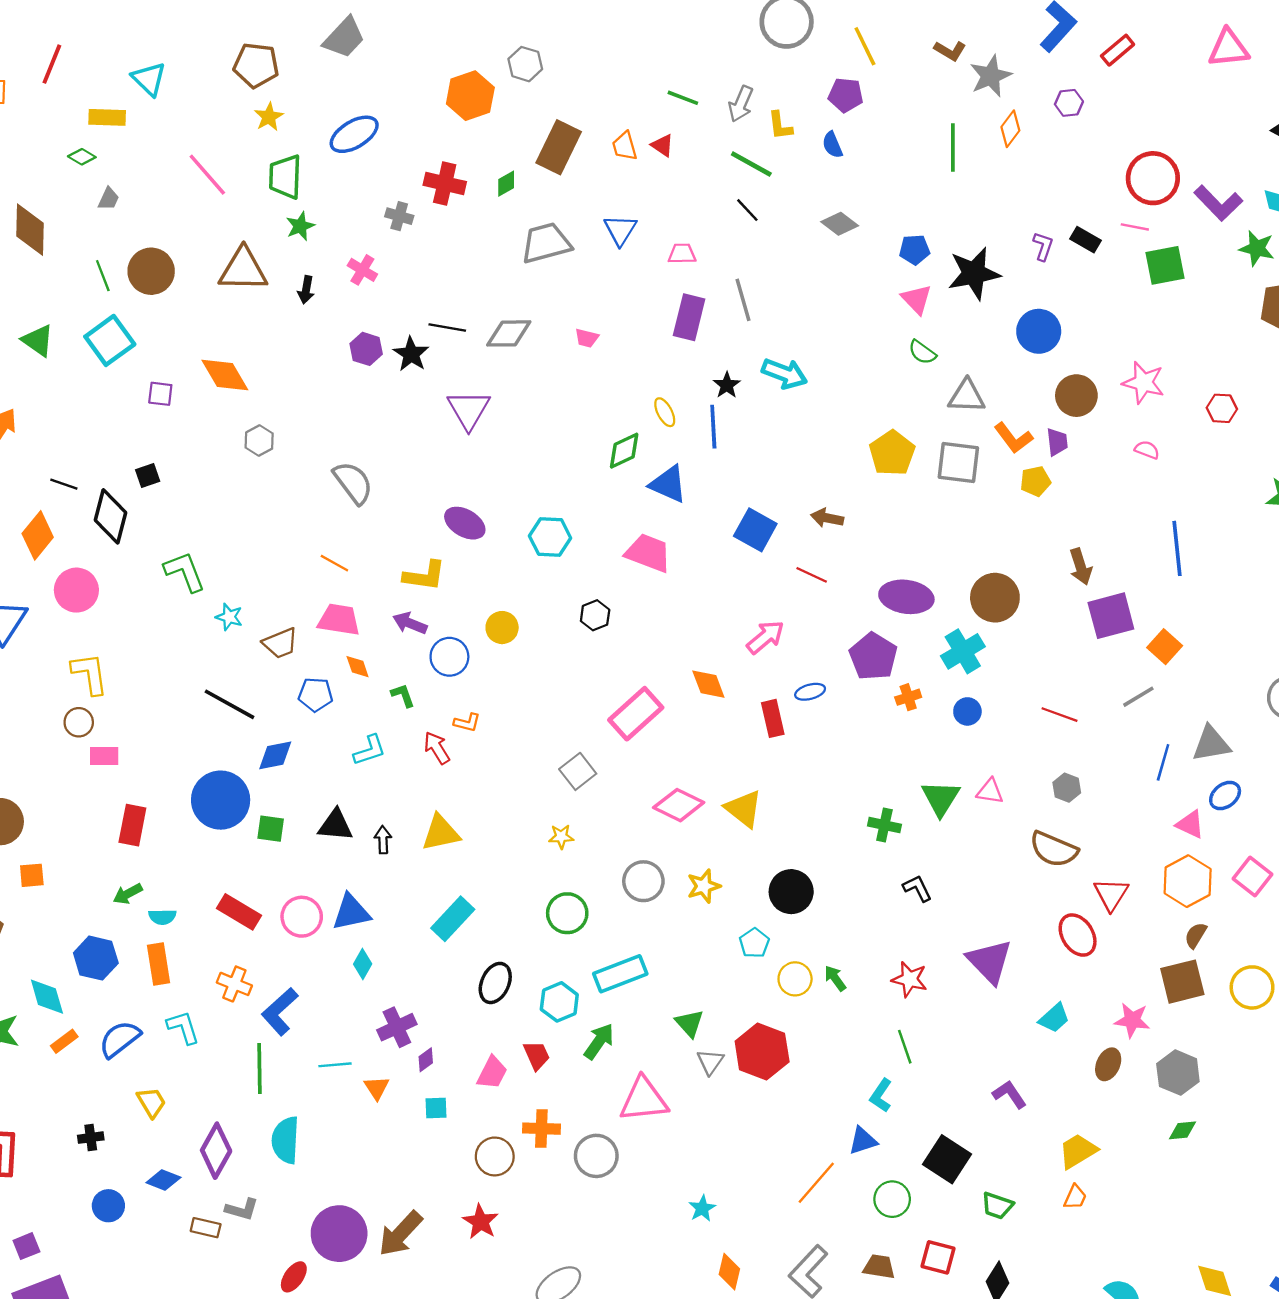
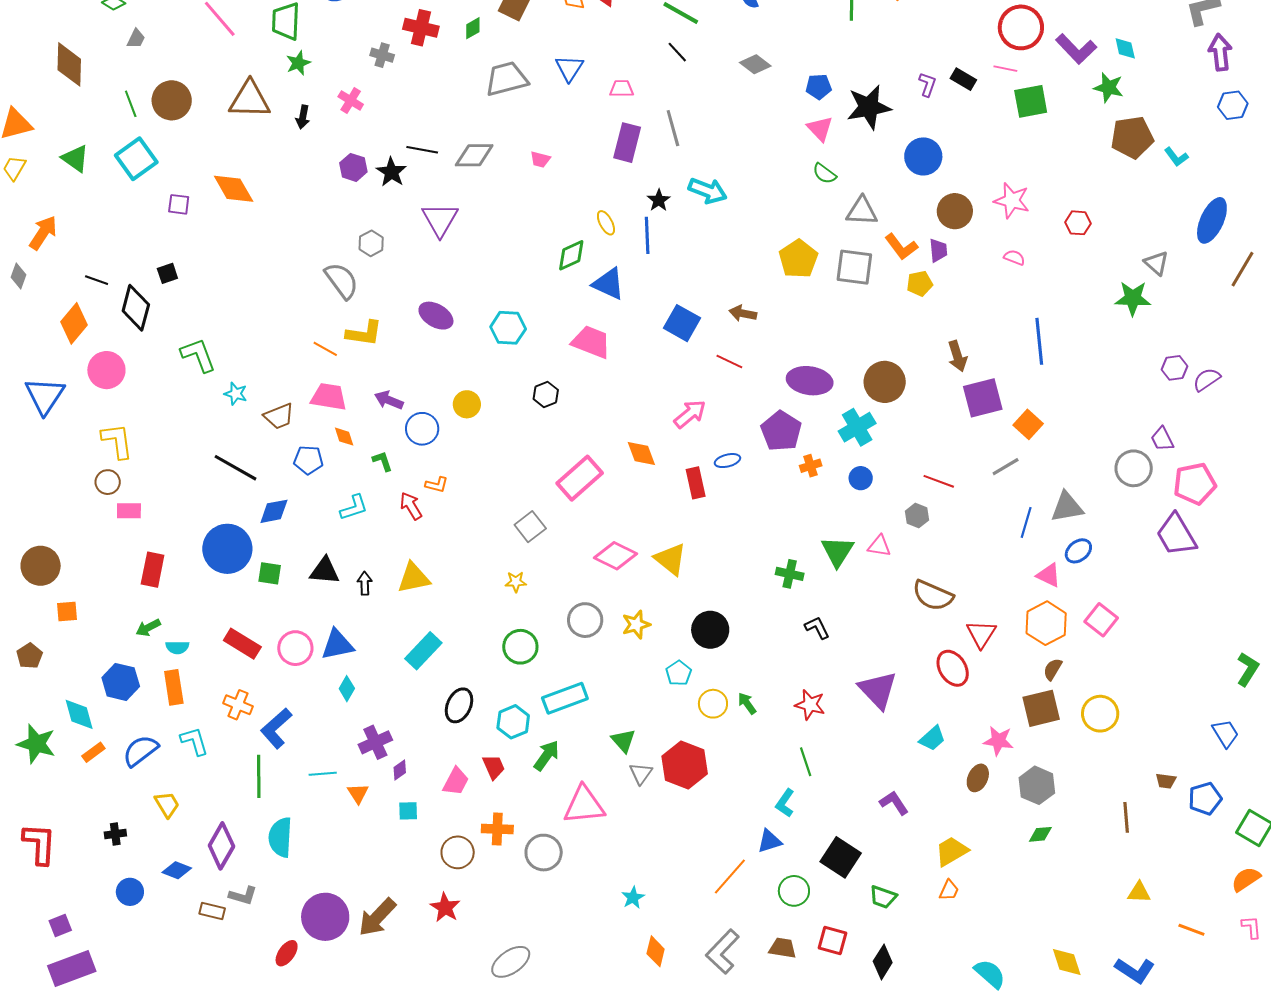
gray hexagon: (259, 441) -> (371, 243), moved
yellow L-shape: (424, 576) -> (364, 333), moved
gray hexagon: (1067, 788) -> (917, 516), moved

